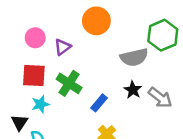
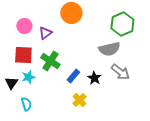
gray semicircle: (134, 57) -> (109, 49), moved
black star: (133, 90) -> (94, 78), moved
black triangle: (20, 122) -> (11, 83), moved

